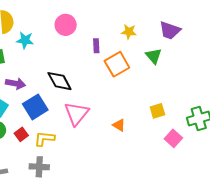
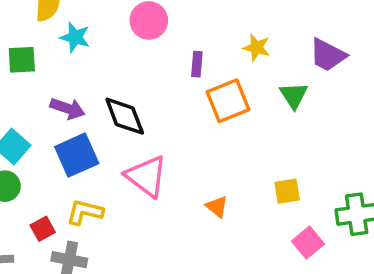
purple arrow: (15, 84) -> (68, 108), moved
pink triangle: (77, 114) -> (146, 176), turned -40
red square: (21, 134) -> (43, 229), moved

